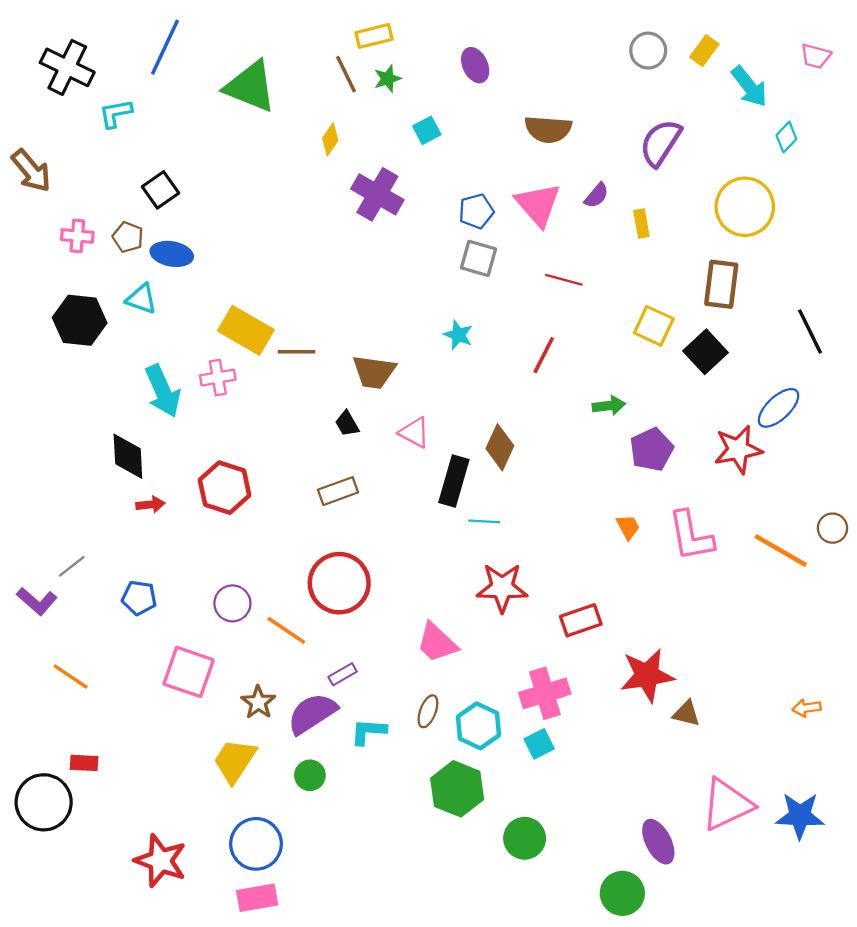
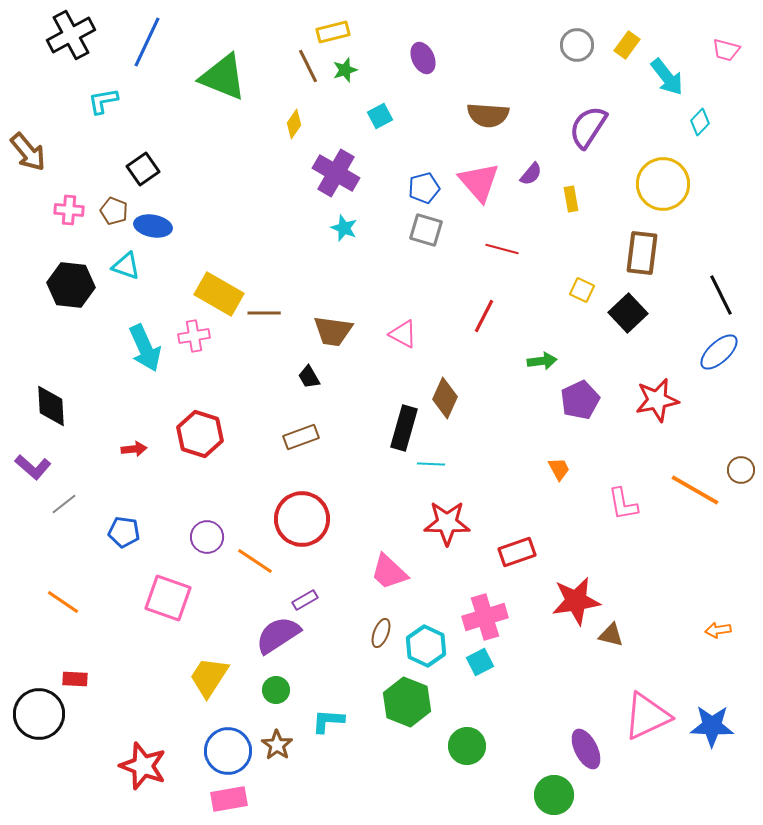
black cross: (67, 67) -> (71, 35), moved, turned 36
yellow square: (654, 326) -> (582, 290), size x0.7
cyan star: (458, 335) -> (344, 228), moved
blue ellipse: (779, 408) -> (719, 352), moved
pink triangle: (414, 433) -> (403, 334), moved
black diamond: (128, 456) -> (51, 406), moved
pink L-shape: (691, 536) -> (623, 504), moved, size x0.7
purple L-shape: (37, 601) -> (33, 467), moved
brown star: (258, 702) -> (277, 745), moved
cyan L-shape: (368, 732) -> (328, 721), moved

